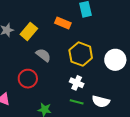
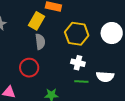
yellow rectangle: (29, 31) -> (37, 21), moved
gray semicircle: (43, 55) -> (40, 42), turned 56

